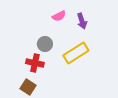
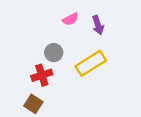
red cross: (35, 63) -> (42, 75), turned -30

